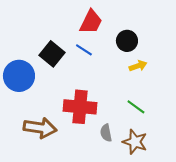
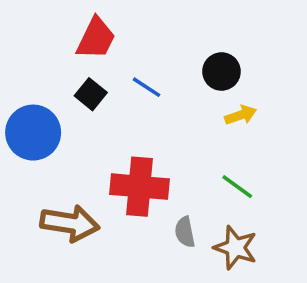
red trapezoid: (91, 22) -> (96, 38), moved
black square: (52, 54) -> (91, 94), size x0.7

